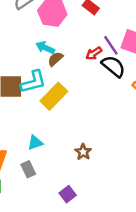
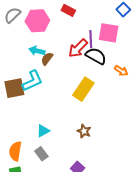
purple line: (111, 45) -> (91, 39), turned 42
red arrow: (94, 53) -> (78, 48), size x1.5
yellow rectangle: (54, 96) -> (83, 89), moved

